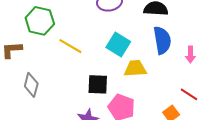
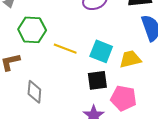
cyan square: (118, 45) -> (101, 51), moved

